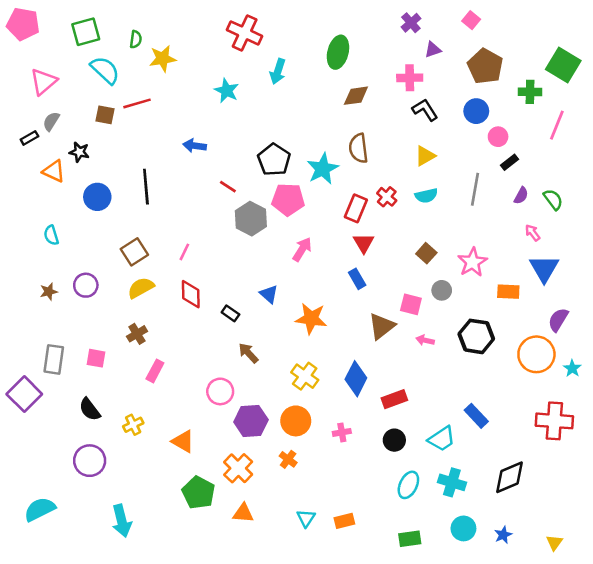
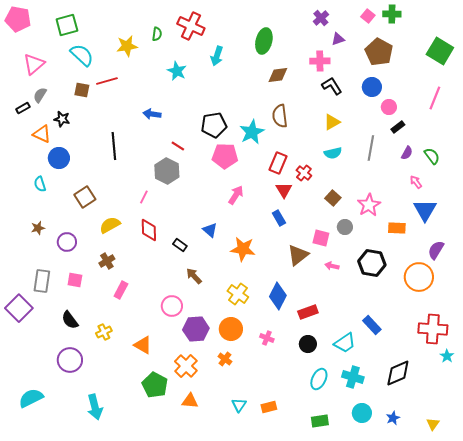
green semicircle: (136, 39) -> (157, 34), moved
green cross: (530, 92) -> (392, 14), moved
black pentagon: (274, 160) -> (214, 125), turned 30
blue circle: (97, 197) -> (59, 158), moved
red cross: (387, 197) -> (304, 173), moved
gray hexagon: (251, 219) -> (167, 171), moved
brown square: (134, 252) -> (85, 197), moved
purple circle: (86, 285) -> (67, 242), moved
cyan star: (572, 368) -> (447, 356), moved
pink cross: (342, 432) -> (267, 338), turned 32

